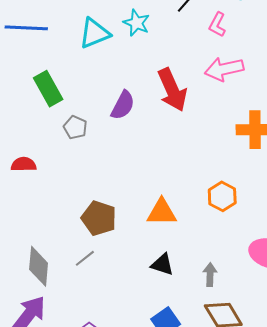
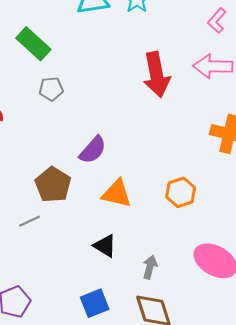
green rectangle: (48, 89) -> (33, 44), turned -32
purple semicircle: (123, 105) -> (93, 150), moved
gray pentagon: (75, 127) -> (51, 89), turned 30

